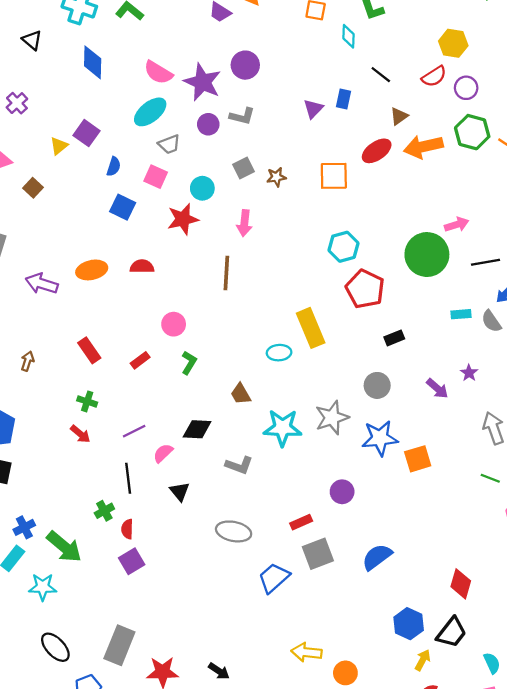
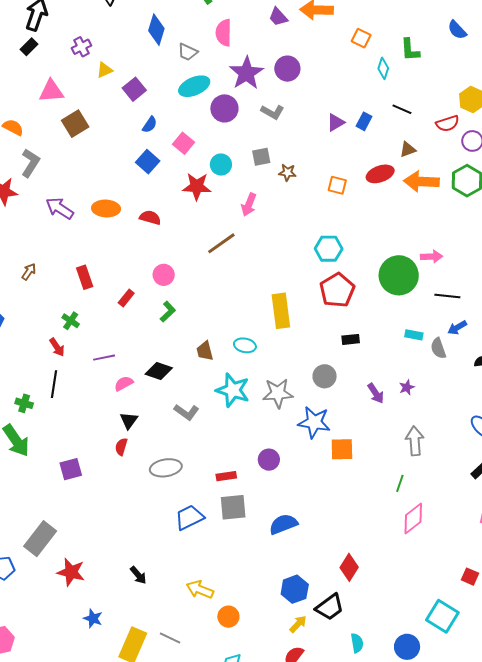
pink semicircle: (158, 72) -> (224, 33), moved, turned 44
black line: (381, 75) -> (402, 109), turned -30
purple circle: (208, 124) -> (224, 108), moved, size x1.4
gray trapezoid: (169, 144) -> (188, 52), moved, turned 30
yellow triangle: (59, 146) -> (105, 70), moved
orange square: (334, 176) -> (337, 185), size x0.7
brown square: (33, 188) -> (75, 124), size x1.5
brown line: (226, 273) -> (221, 243), turned 36
cyan ellipse: (279, 353) -> (245, 345), moved
red rectangle: (140, 360) -> (126, 298), turned -30
black line: (128, 478) -> (54, 384), moved
green line: (490, 478) -> (400, 483), turned 72
green cross: (104, 511) -> (24, 403), moved, turned 30
red semicircle: (127, 529) -> (121, 447), moved
gray ellipse: (234, 531) -> (166, 468), turned -36
black arrow: (219, 671) -> (138, 575), moved

